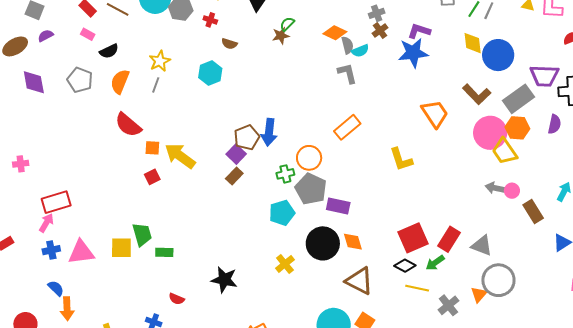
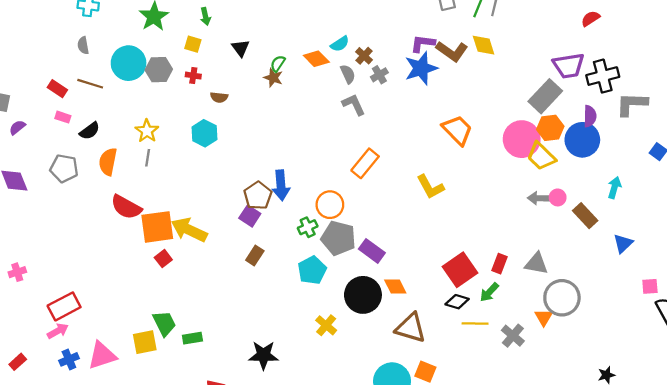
gray cross: (377, 13) -> (379, 75), moved
brown cross: (380, 30) -> (364, 56), moved
orange diamond: (335, 33) -> (316, 59), moved, turned 30
brown star: (281, 36) -> (273, 78), turned -30
cyan semicircle: (360, 51) -> (340, 44), moved
blue circle: (498, 55) -> (582, 140), moved
brown L-shape: (477, 94) -> (452, 51), moved
orange square: (152, 148) -> (157, 227), size x2.0
brown rectangle: (234, 176) -> (255, 256), moved
purple rectangle: (338, 206) -> (372, 251), turned 35
pink arrow: (46, 223) -> (58, 331), turned 42
red rectangle: (449, 239) -> (499, 264), size x0.7

